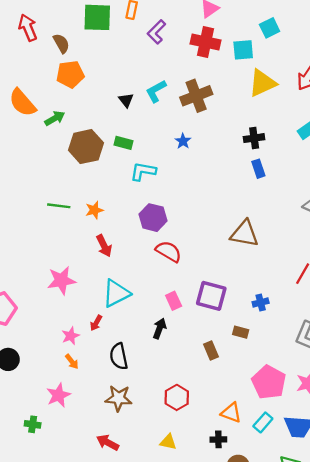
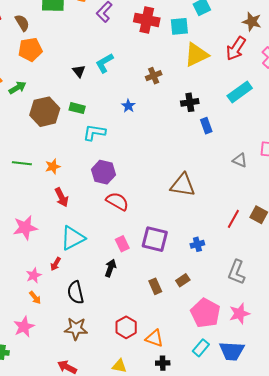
brown cross: (196, 96) -> (154, 76), moved, size x0.6
blue rectangle: (258, 169) -> (206, 126), moved
brown rectangle: (241, 332) -> (183, 280), moved, turned -48
orange triangle: (231, 413) -> (154, 338), moved

